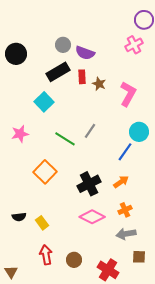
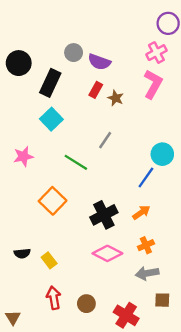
black rectangle: (58, 72) -> (50, 83), moved, turned -35
red rectangle: (82, 77) -> (96, 90), turned 32
pink L-shape: (128, 94) -> (153, 84), moved
gray line: (90, 131) -> (105, 140), moved

